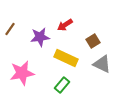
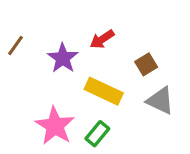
purple star: (40, 37) -> (63, 58), turned -30
pink star: (22, 73) -> (55, 126), moved, turned -30

